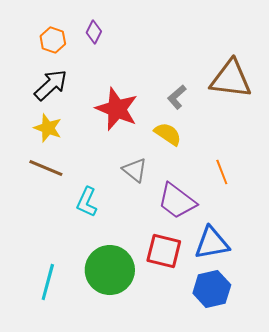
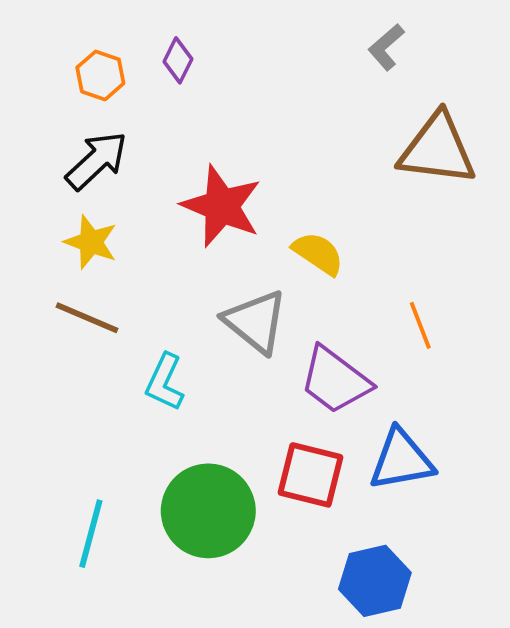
gray L-shape: (177, 97) -> (386, 47), moved
gray triangle: (135, 170) -> (256, 322), size x1.4
blue hexagon: (212, 289) -> (375, 581), moved

